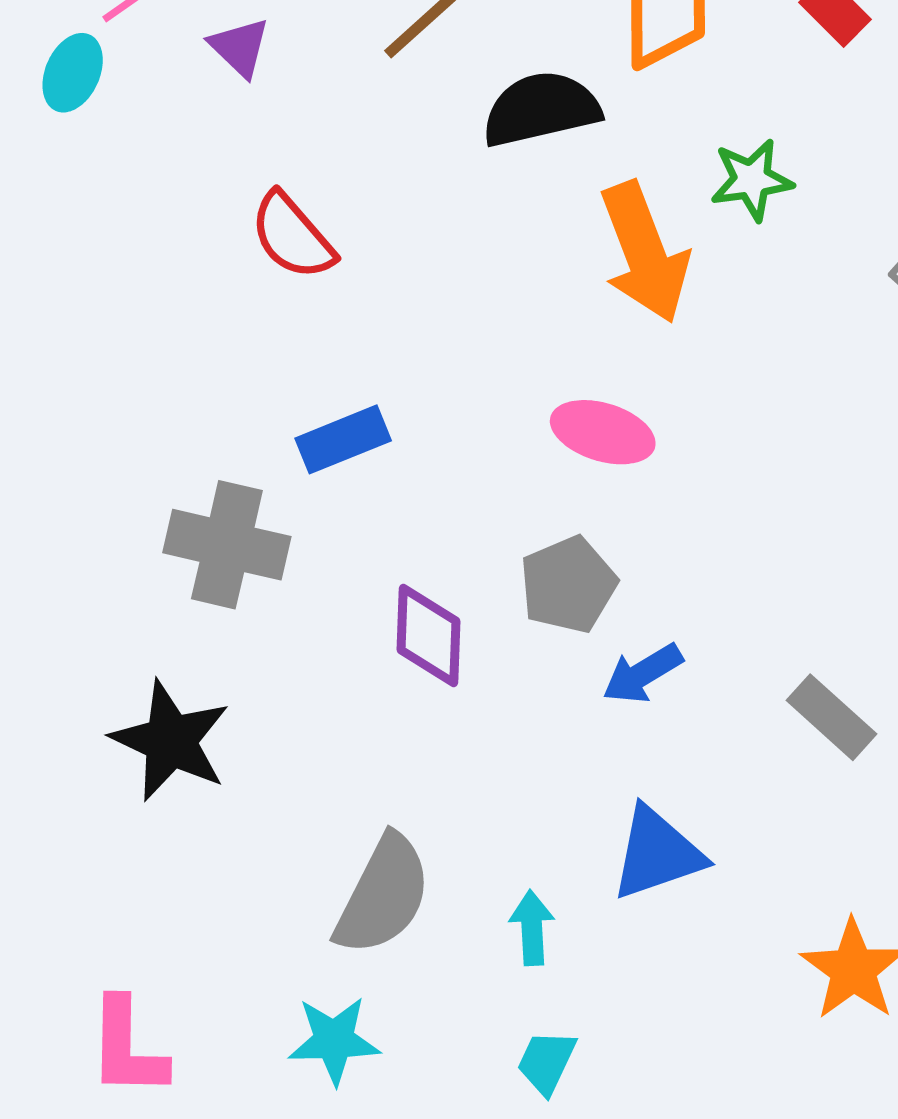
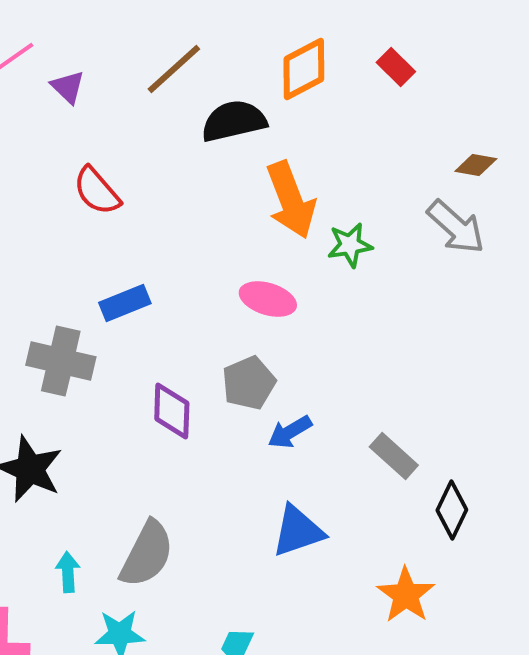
green star: (752, 180) -> (350, 245), moved
cyan arrow: (532, 928) -> (68, 572), moved

